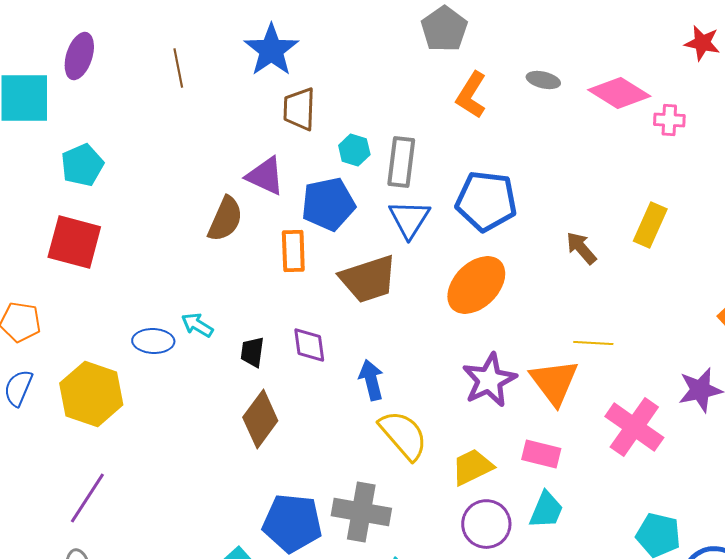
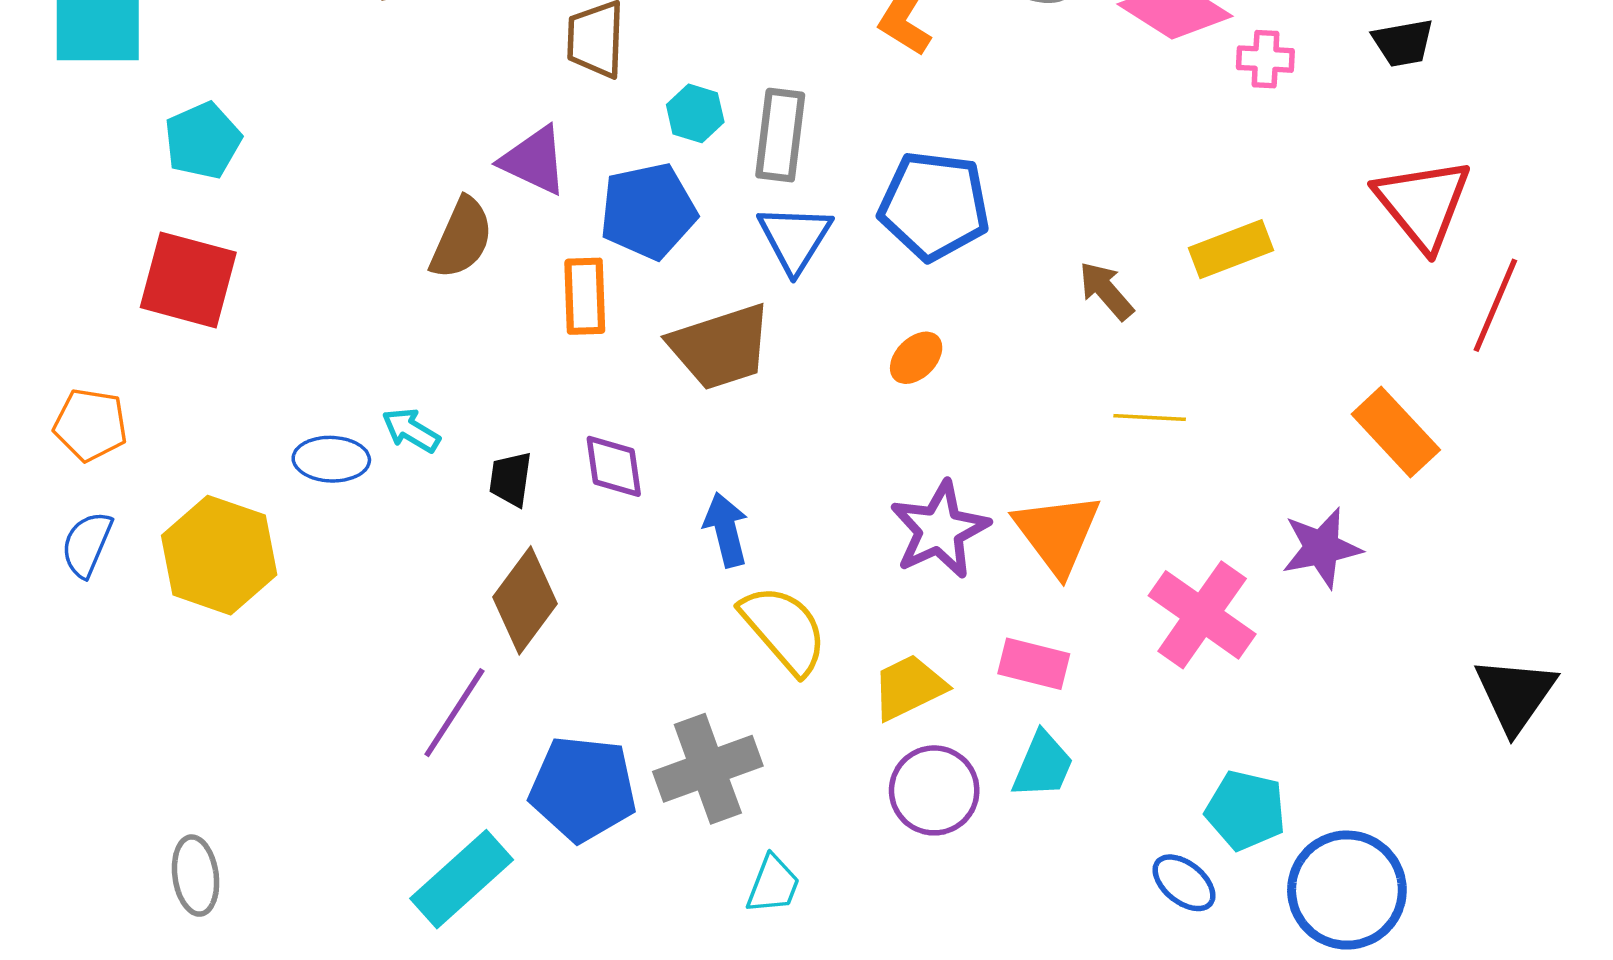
yellow rectangle: (650, 225) -> (1231, 249), turned 45
orange ellipse: (476, 285) -> (916, 358), size x0.5
yellow line: (593, 343) -> (1150, 418), moved
purple line: (87, 498) -> (454, 713), moved
gray cross: (361, 512) -> (708, 769), turned -30

